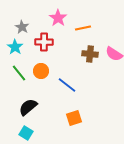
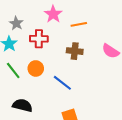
brown cross: (90, 54) -> (75, 51), moved
black semicircle: (28, 107) -> (22, 105), turned 54

